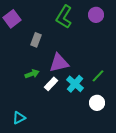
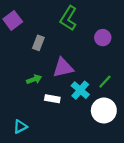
purple circle: (96, 15) -> (103, 38), moved
white rectangle: (51, 84) -> (52, 99), moved, turned 56
white circle: (97, 103) -> (104, 110), size x1.5

